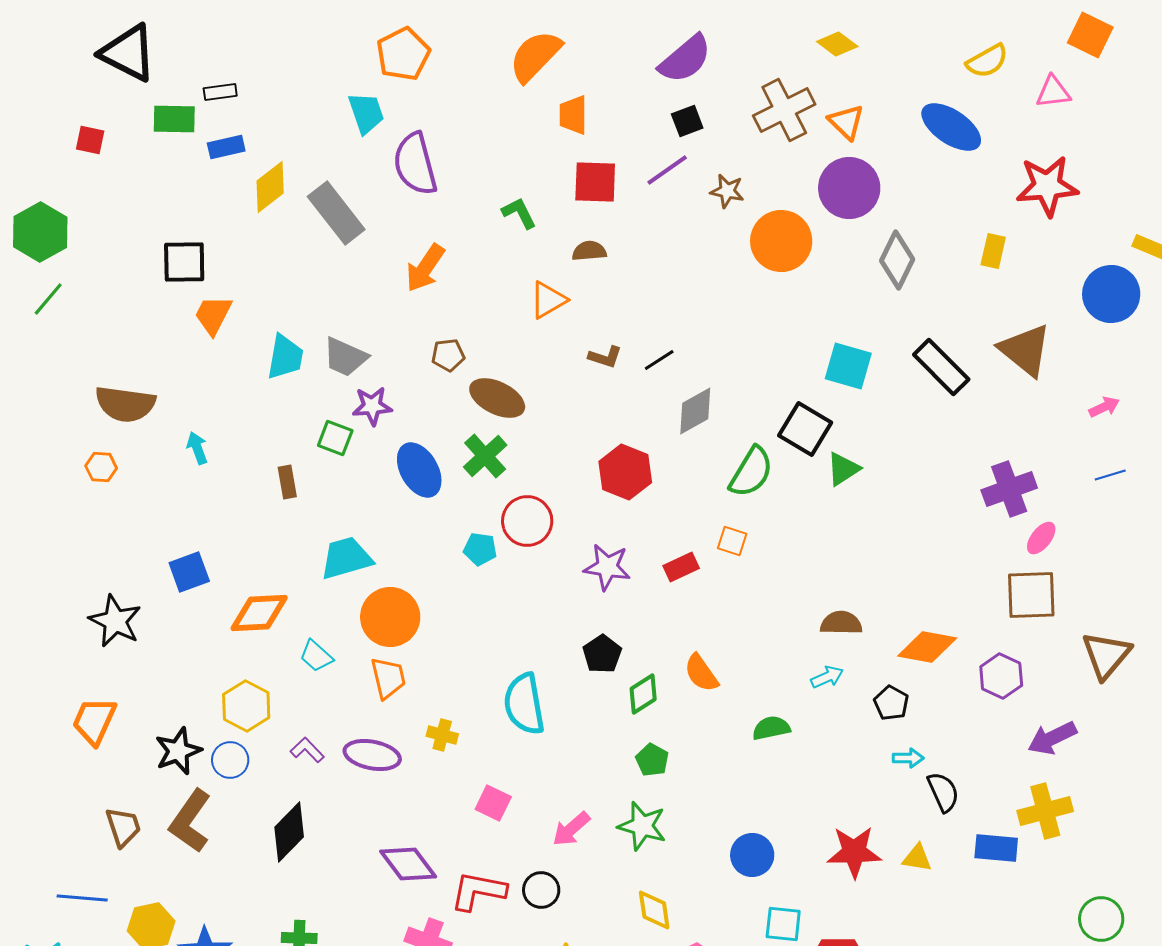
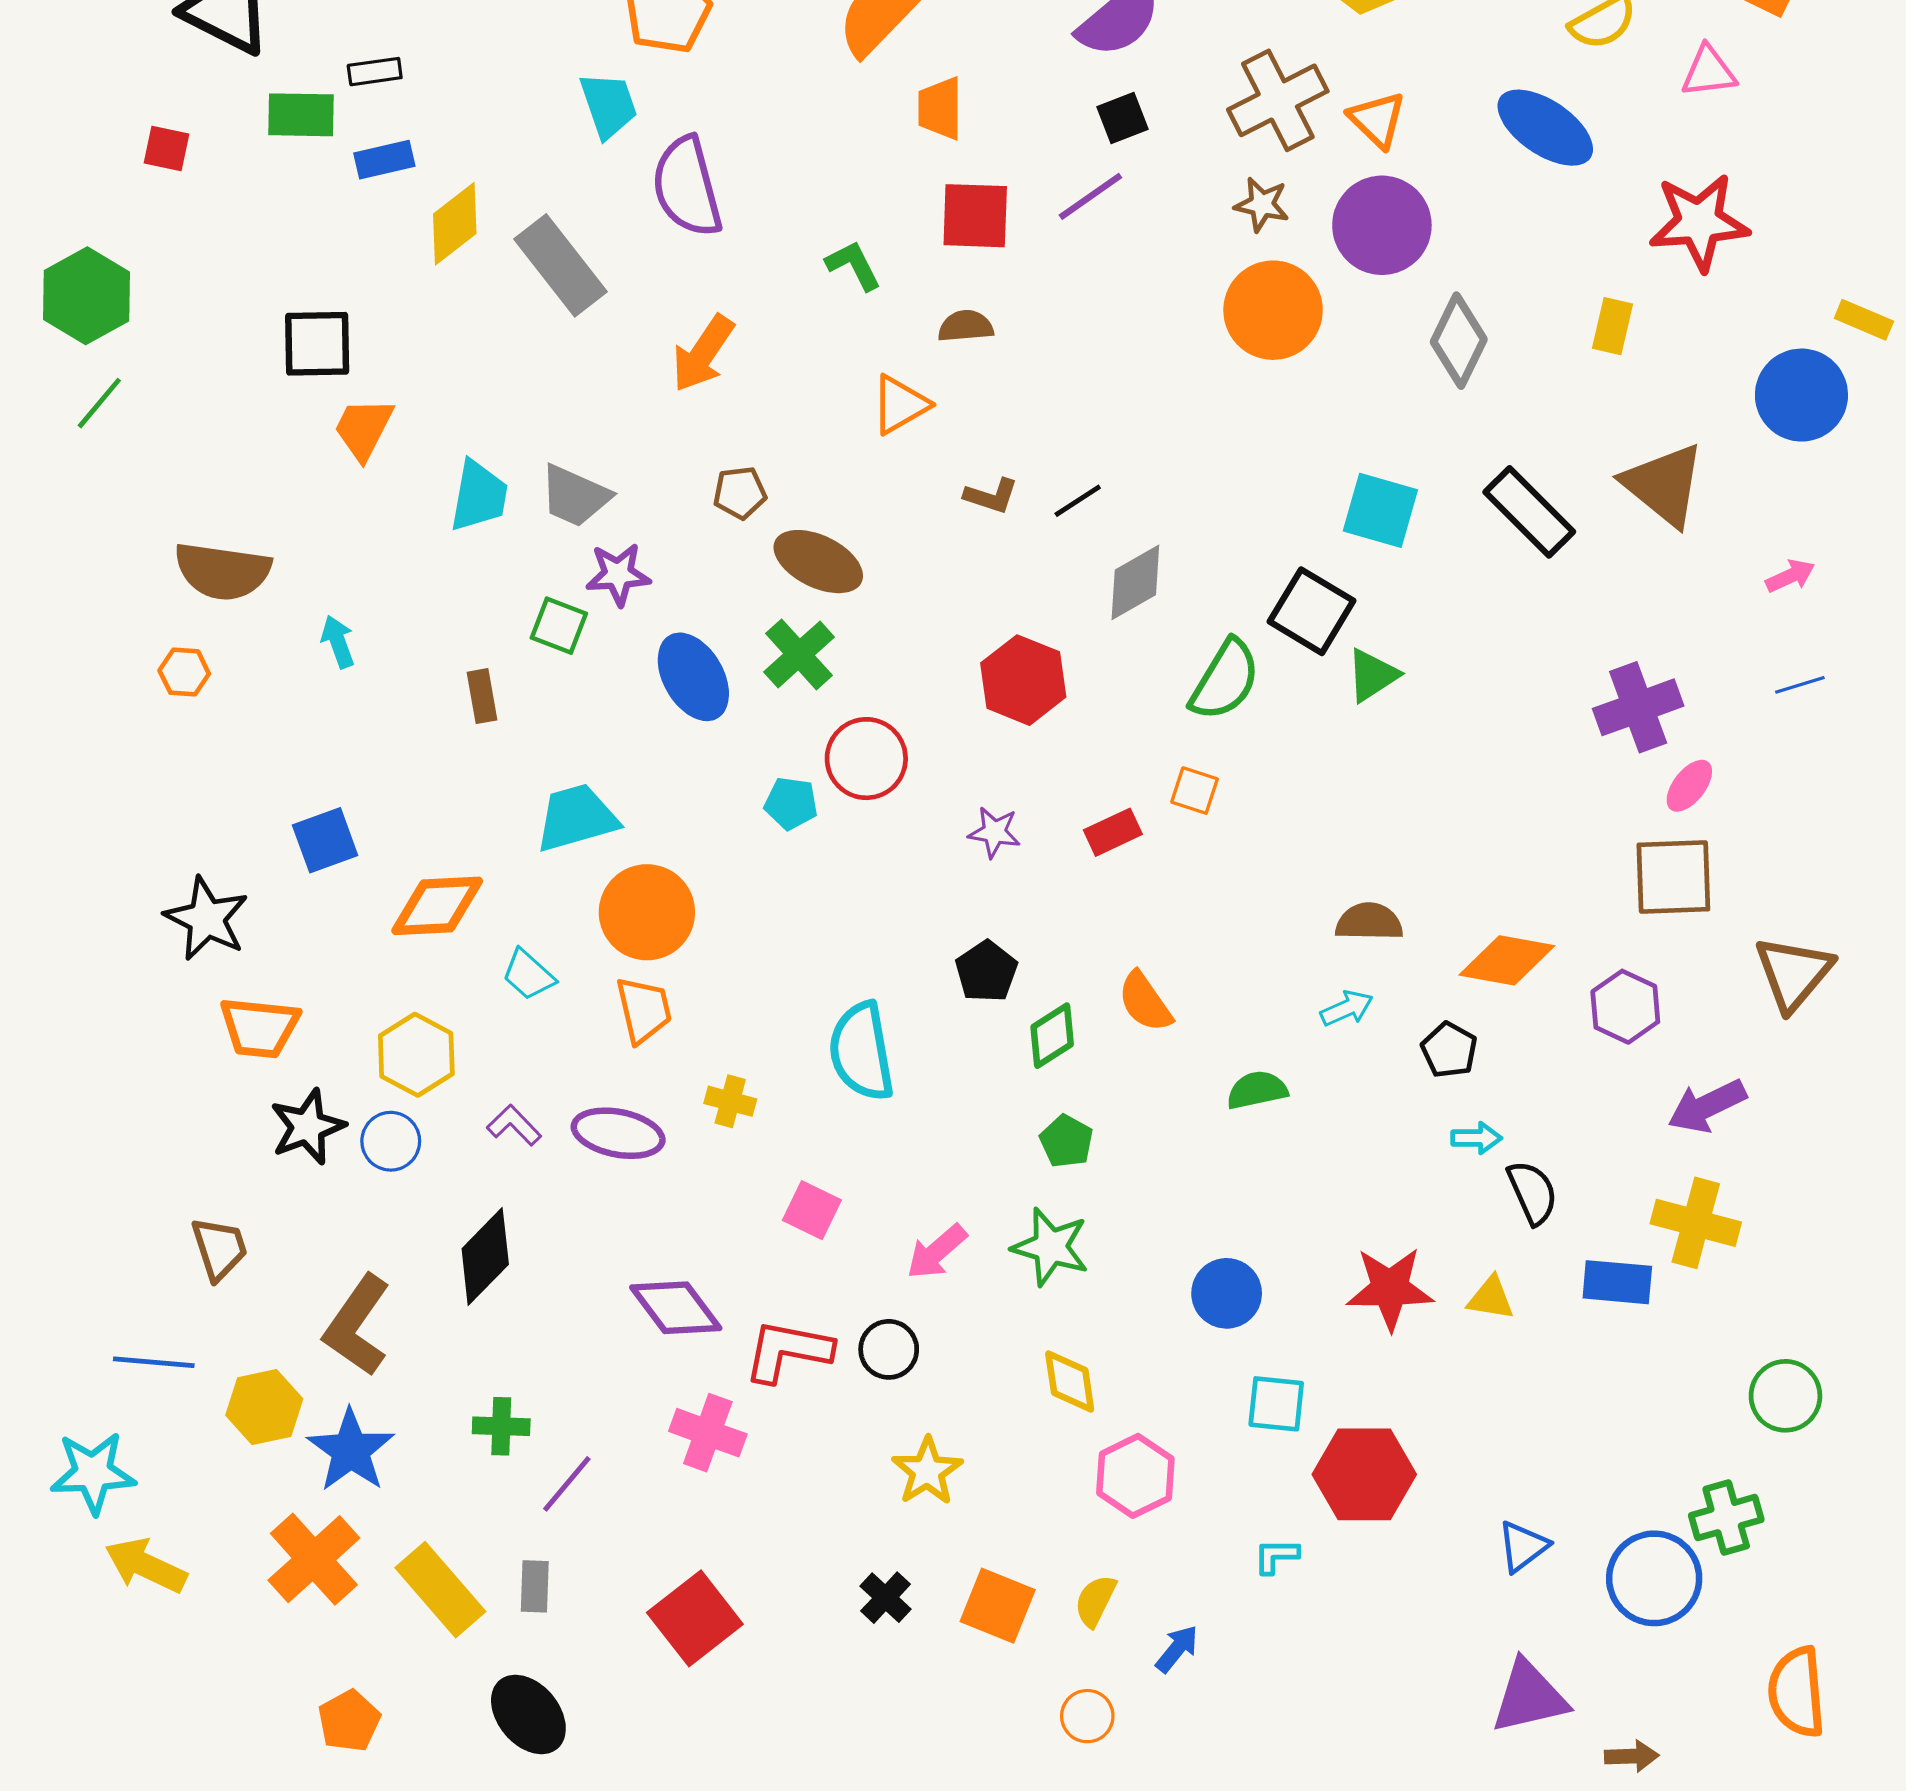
brown star: (727, 191) -> (1262, 204), moved
purple star: (607, 567) -> (994, 832), size x0.7
orange trapezoid: (94, 721) -> (259, 1028), moved, turned -108
yellow cross: (1045, 811) -> (1696, 1223), turned 30
brown L-shape: (190, 821) -> (357, 1325), moved

